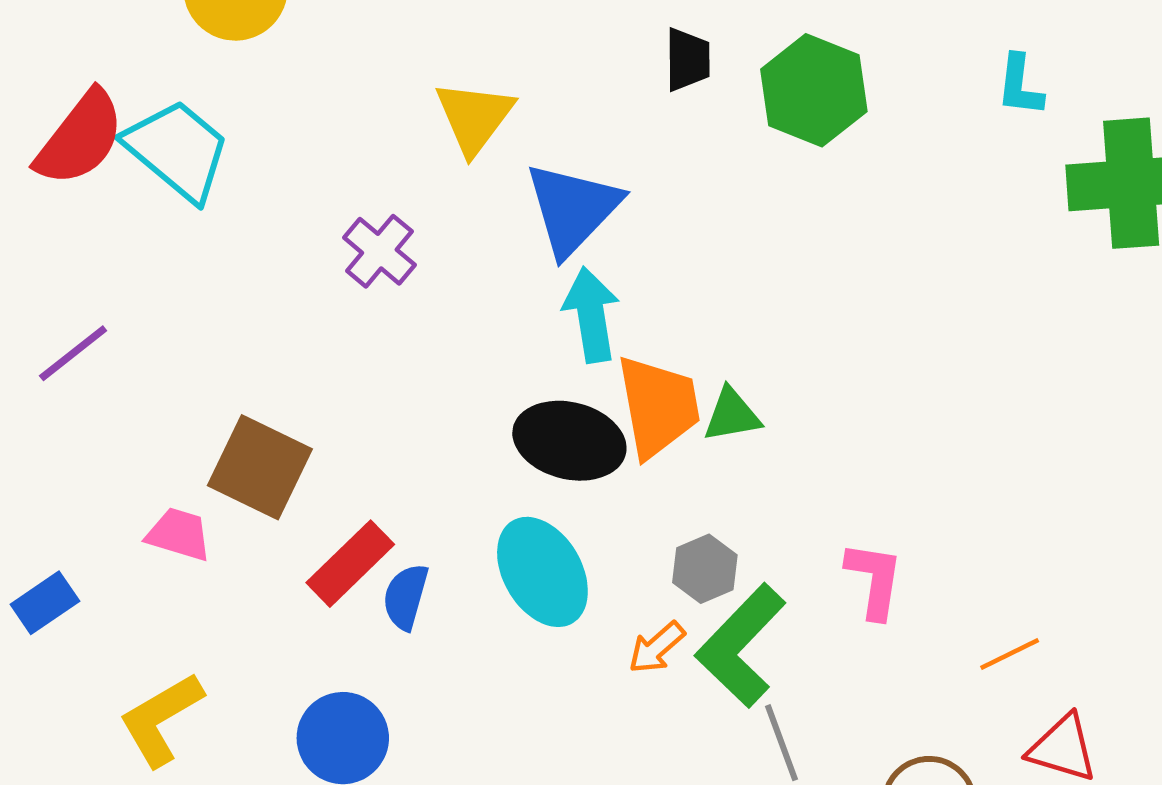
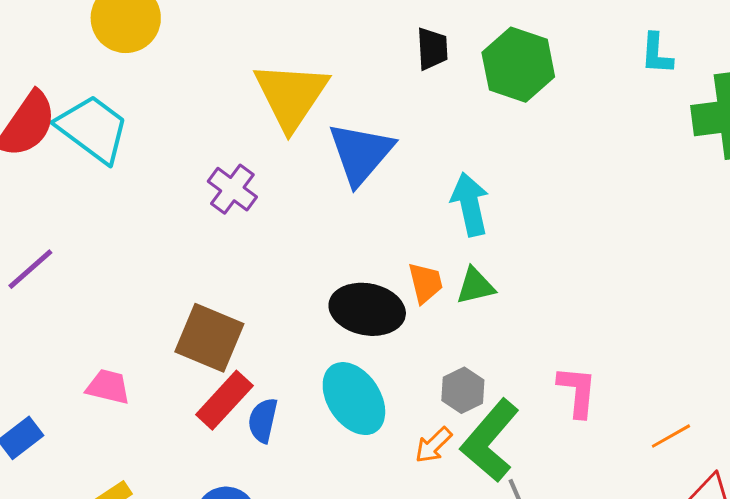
yellow triangle: (474, 117) -> (291, 96), size x1.4
cyan arrow: (591, 315) -> (470, 204), moved
orange trapezoid: (658, 406) -> (425, 283), size x0.6
brown square: (260, 467) -> (209, 338), moved

